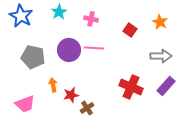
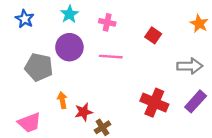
blue star: (21, 16) -> (25, 19), size x0.7
orange star: (160, 22) -> (199, 24), moved
purple circle: (69, 50) -> (69, 47), moved

